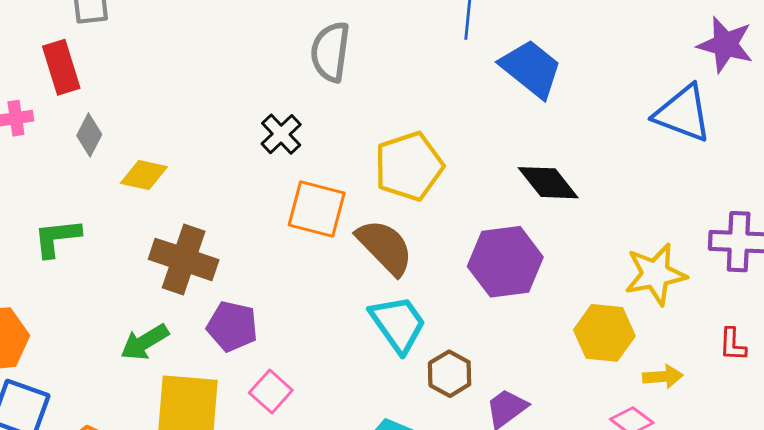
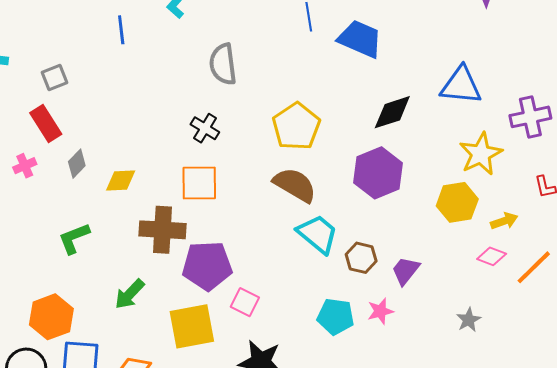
blue triangle: (683, 113) -> (461, 85), moved
gray diamond: (89, 135) -> (77, 164), turned 32
black diamond: (548, 183) -> (392, 112), turned -54
orange square: (317, 209) -> (199, 183), moved
purple pentagon: (232, 326) -> (207, 266), size x1.4
green arrow: (145, 342) -> (130, 294), moved

